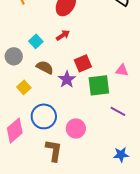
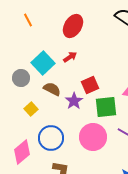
cyan square: (36, 41) -> (43, 63), size x1.6
pink circle: (76, 128) -> (93, 137), moved, size x1.4

